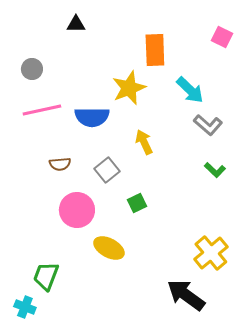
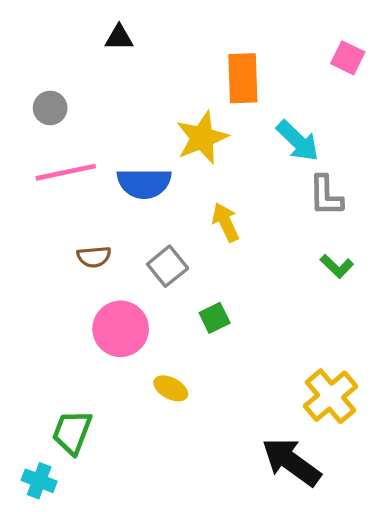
gray L-shape: (208, 125) -> (326, 196), turned 48
yellow ellipse: (109, 248) -> (171, 388), size x0.7

